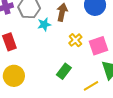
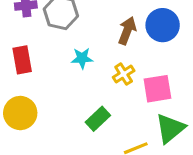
brown arrow: (62, 12) -> (127, 31), moved
cyan star: (44, 24) -> (82, 58), moved

